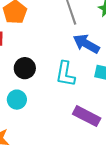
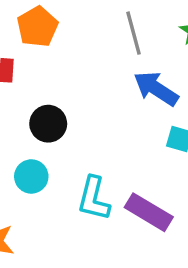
cyan L-shape: (65, 74) -> (94, 198), moved

